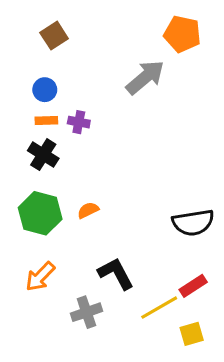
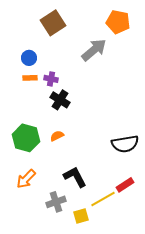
brown square: (54, 36) -> (53, 23), moved, size x1.4
black cross: (43, 155) -> (60, 100), moved
yellow square: (192, 334) -> (81, 216), moved

